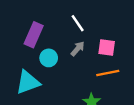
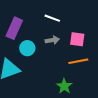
white line: (78, 23) -> (52, 18), turned -35
gray arrow: (78, 49) -> (52, 40), turned 40

